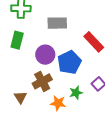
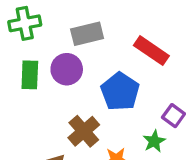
purple circle: (45, 55) -> (67, 69), moved
green star: (76, 93) -> (154, 141), moved

